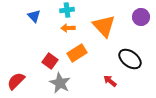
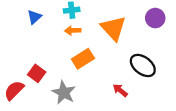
blue triangle: (34, 16) -> (34, 17), turned 32
red square: (50, 61) -> (37, 73), moved

